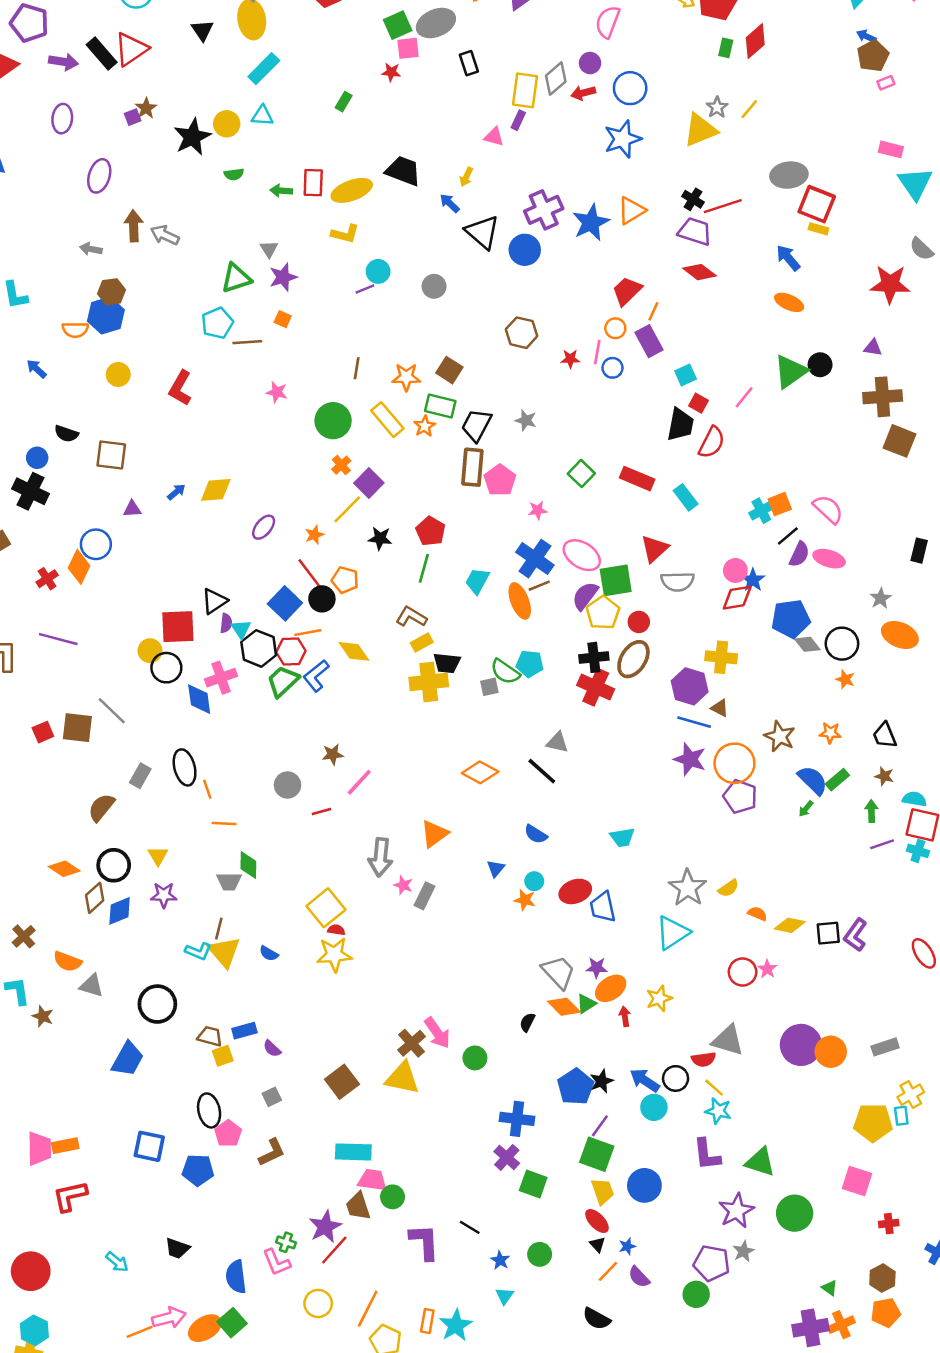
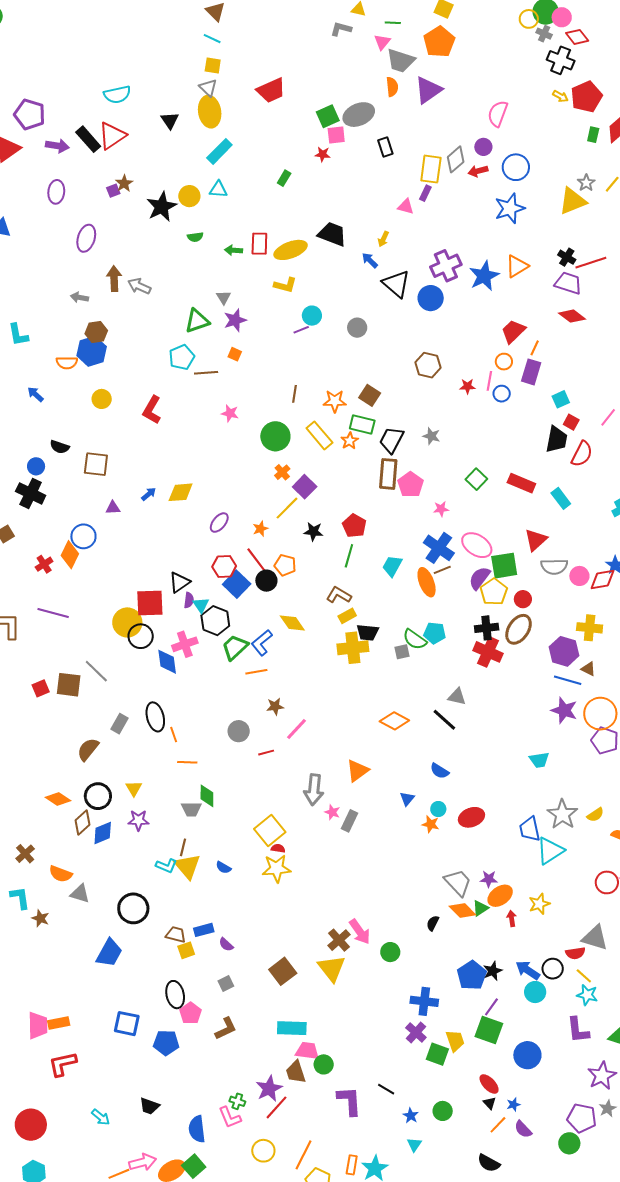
purple rectangle: (649, 341) -> (531, 372), turned 45
pink circle: (735, 570) -> (579, 576), moved
orange line: (308, 633) -> (256, 672), moved
yellow circle: (150, 651) -> (127, 622), size x1.5
red hexagon: (291, 651) -> (224, 566), moved
cyan trapezoid: (622, 837) -> (539, 760), moved
blue trapezoid: (603, 907) -> (530, 829), moved
yellow triangle: (402, 1078) -> (332, 968), turned 40
yellow trapezoid: (603, 1191) -> (455, 1041), moved

